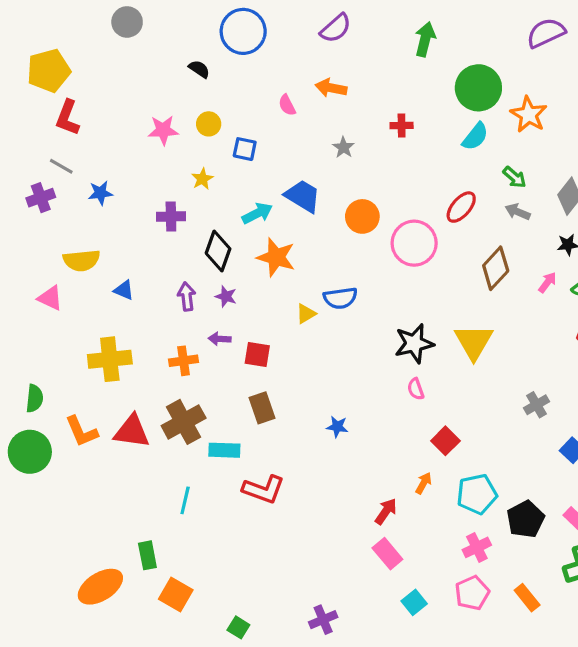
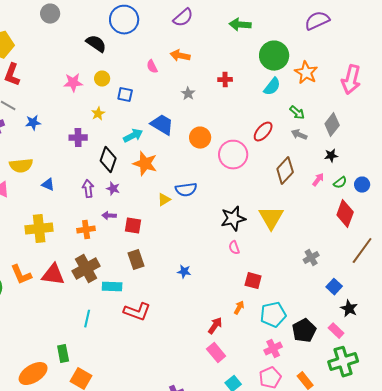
green arrow: (425, 39) -> (240, 25), turned -100
black semicircle: (199, 69) -> (96, 44), size x1.5
red square: (445, 441) -> (253, 281), turned -30

